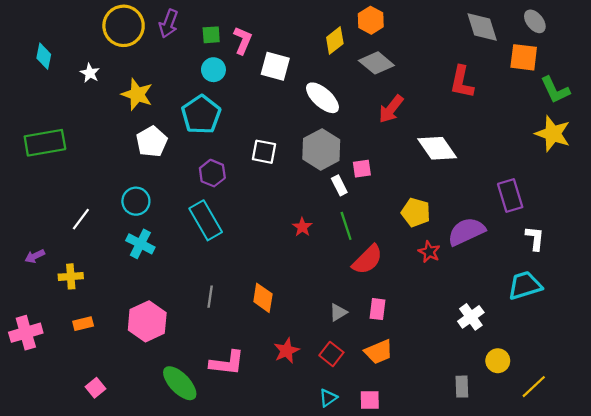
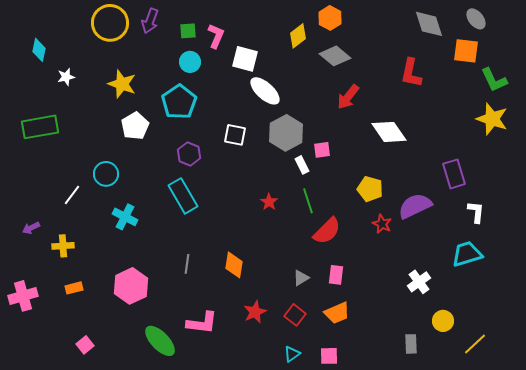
white star: (90, 73) -> (66, 77), moved, turned 30
white ellipse: (322, 98) -> (265, 91), moved
cyan circle: (136, 201) -> (106, 174), moved

